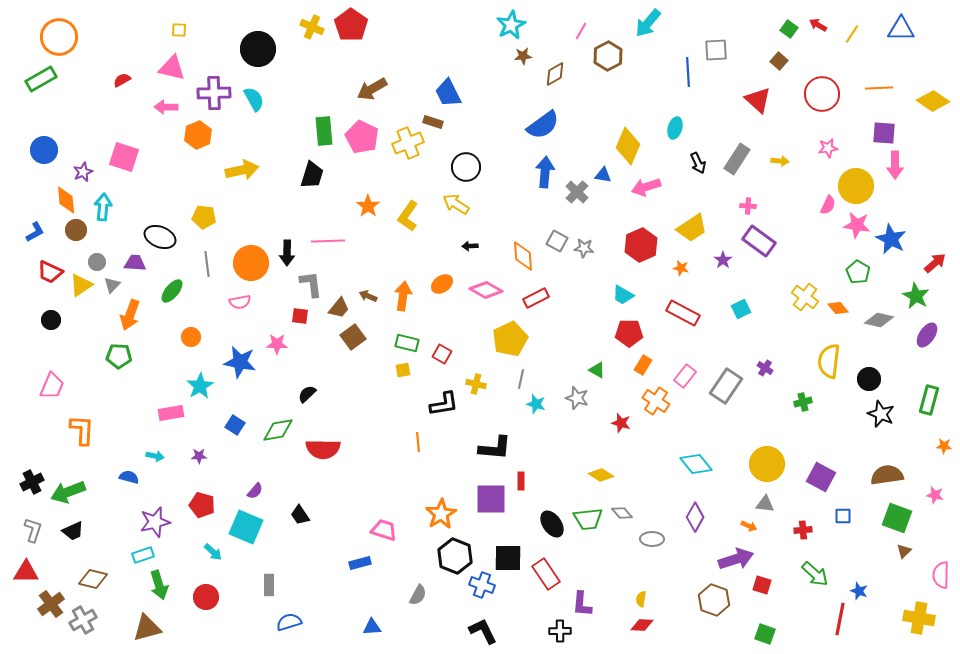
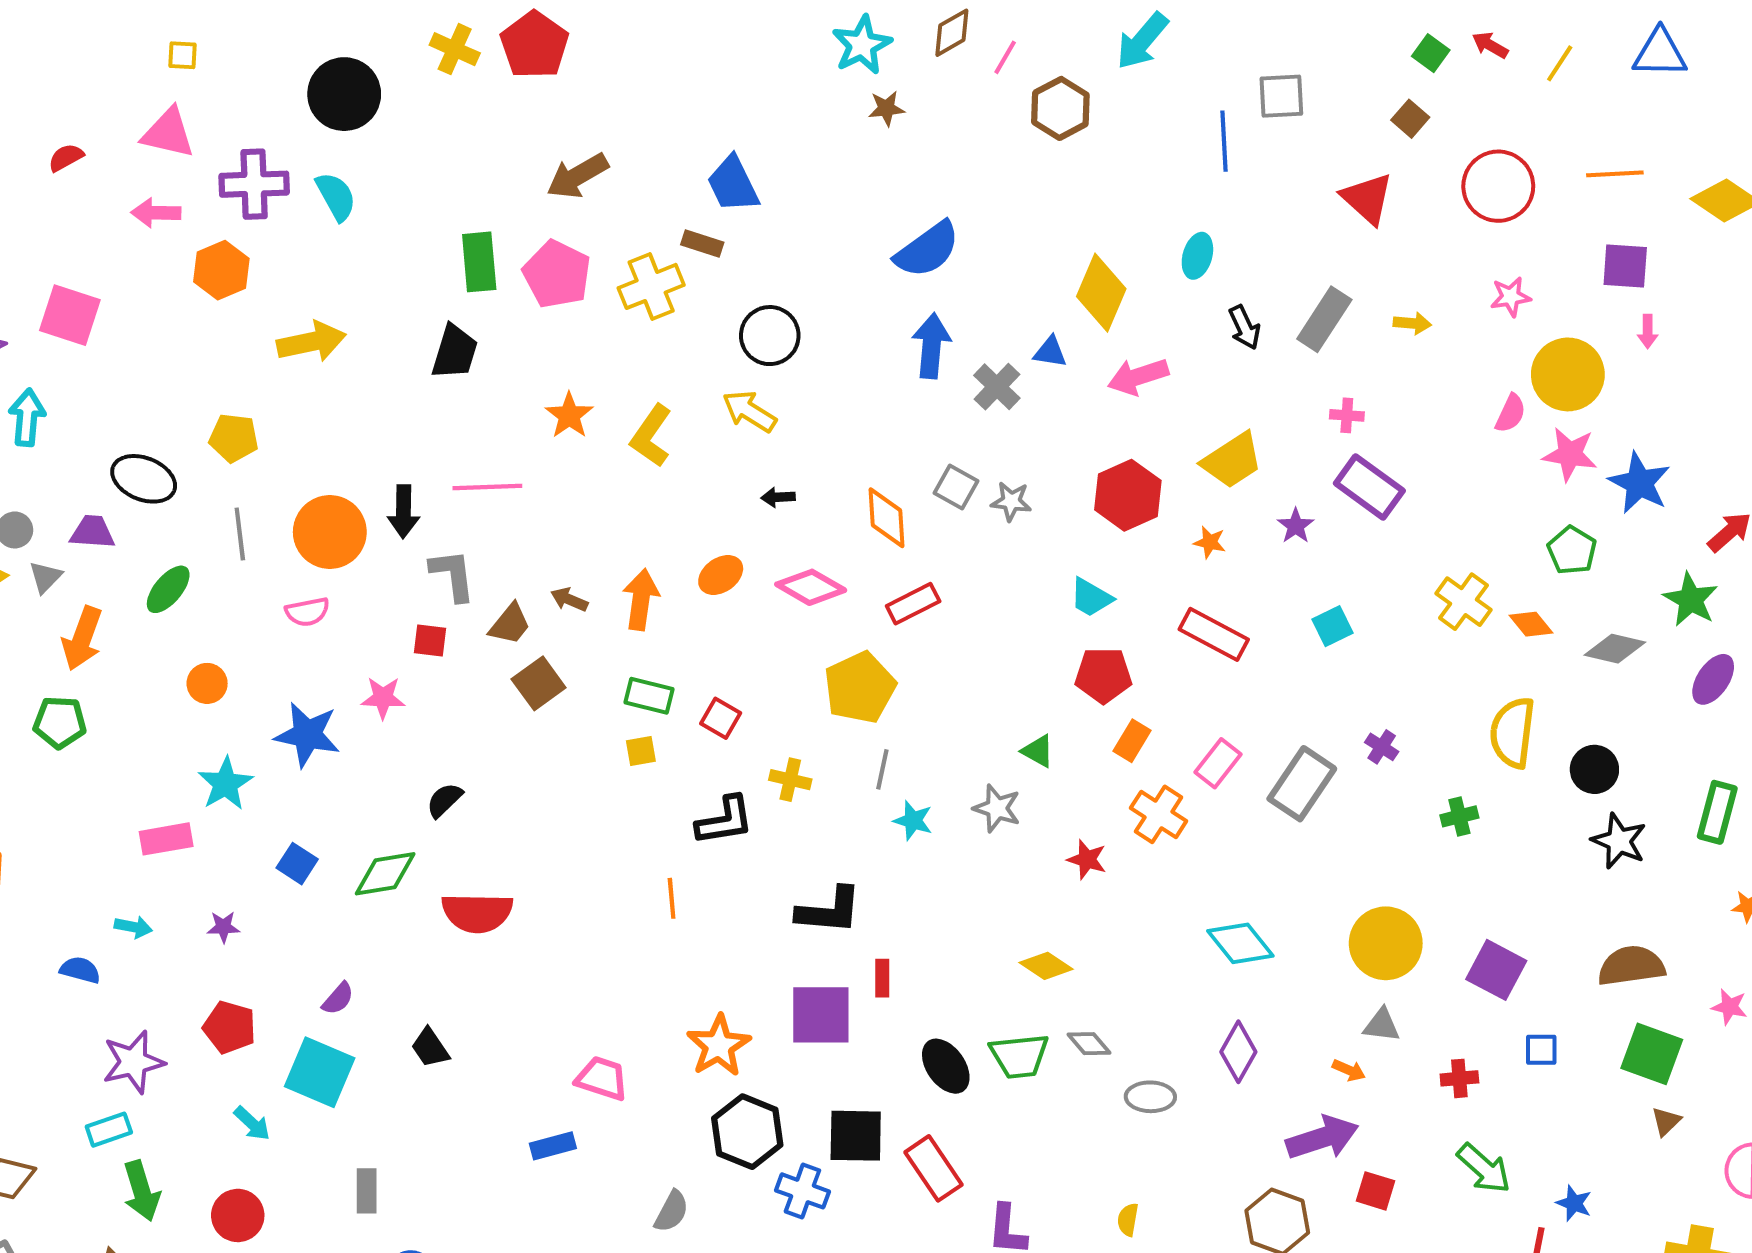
brown diamond: (555, 74) -> (952, 33), moved
pink arrow: (895, 165) -> (1648, 331), size x0.6

